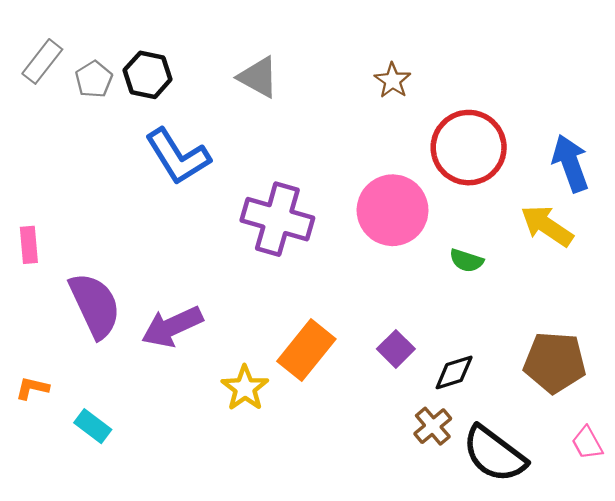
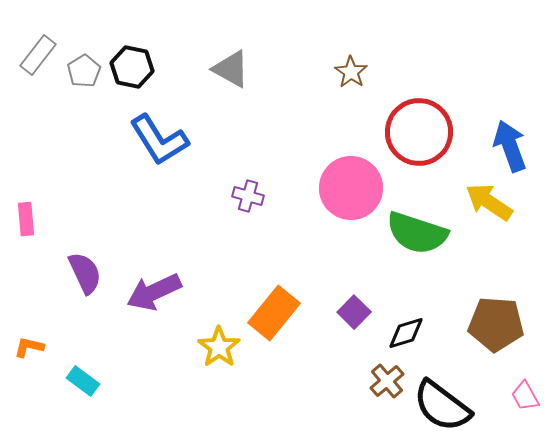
purple cross: (277, 219) -> (248, 196), size x0.5
green semicircle: (466, 261) -> (417, 233), size x2.0
purple semicircle: (95, 305) -> (85, 273), size x0.7

